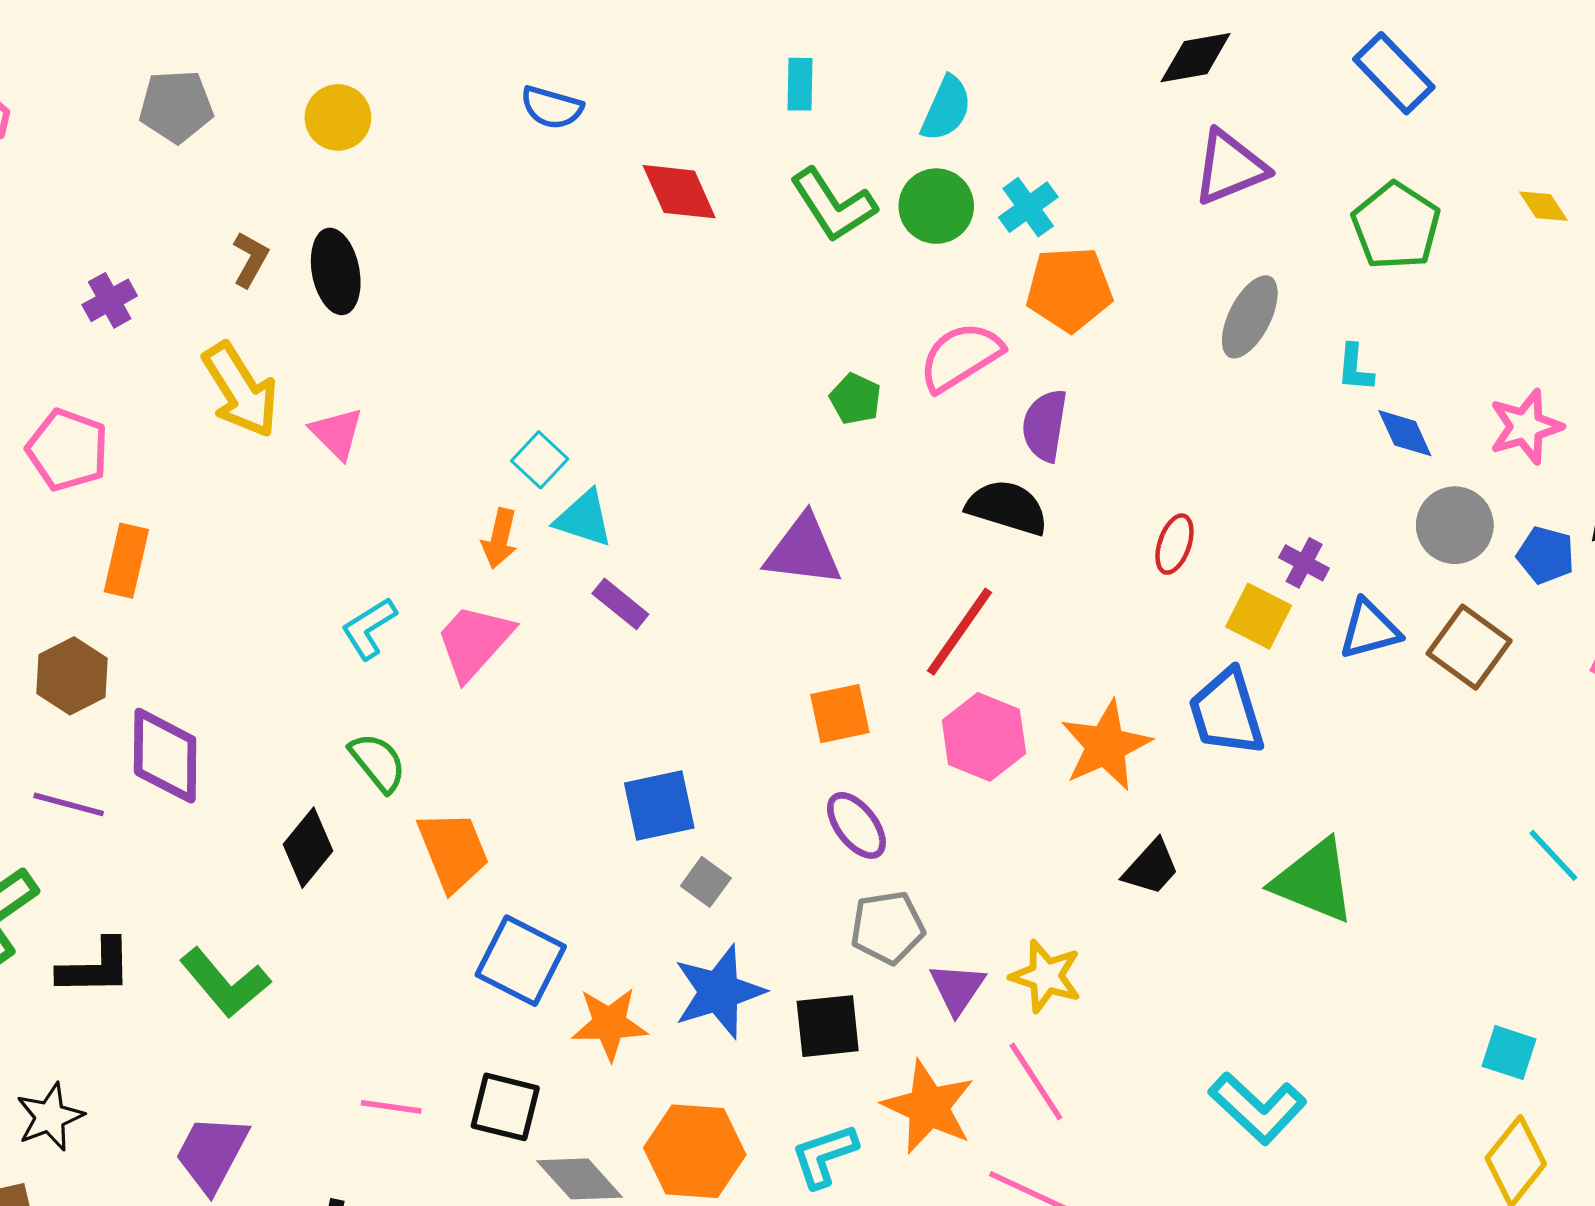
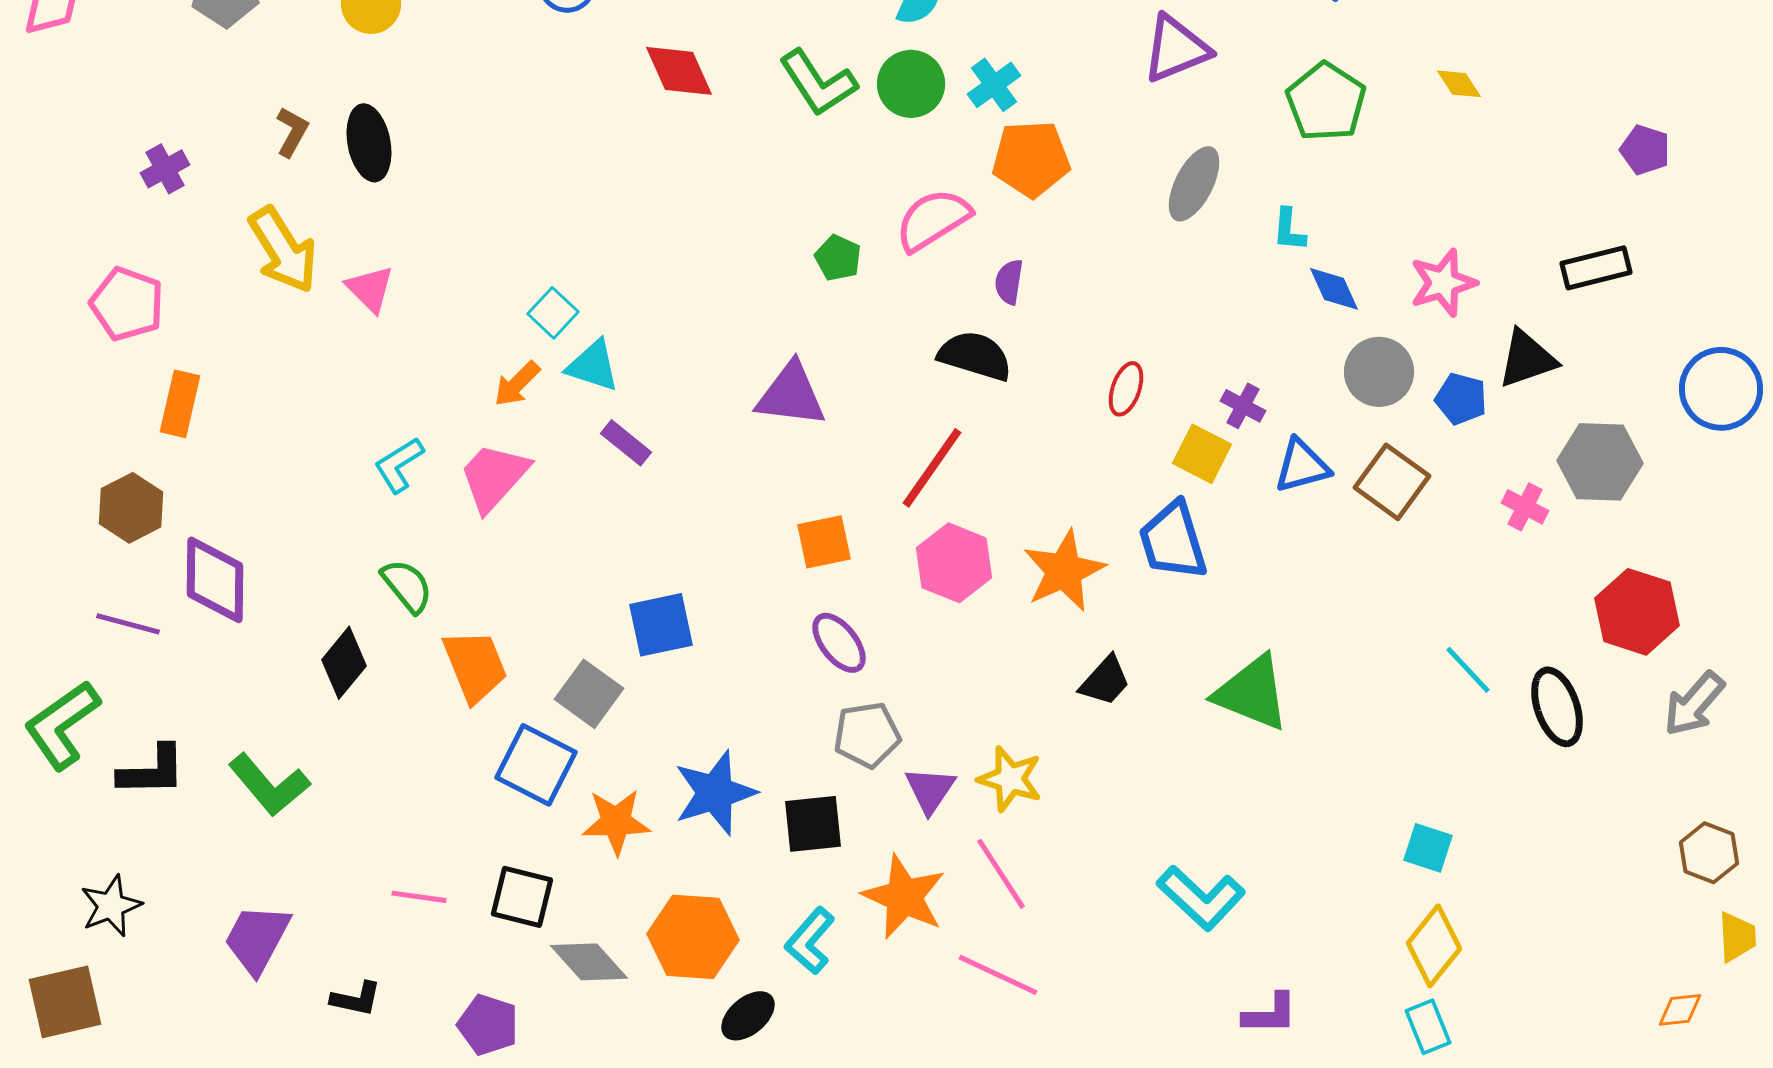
purple semicircle: (1045, 425) -> (1009, 282), size x0.7
orange arrow: (500, 538) -> (517, 384), turned 32
gray square: (706, 882) -> (589, 694), moved, size x1.5
cyan L-shape: (824, 1156) -> (810, 941), turned -30

